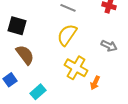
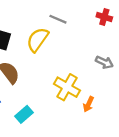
yellow semicircle: (67, 35) -> (38, 40), moved

